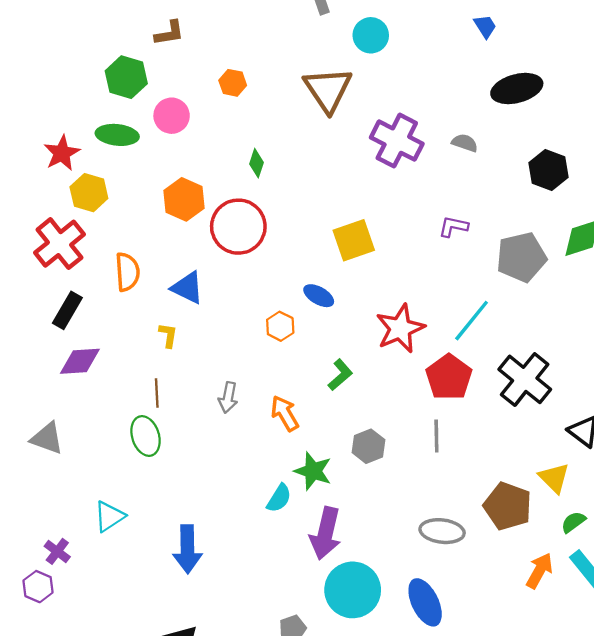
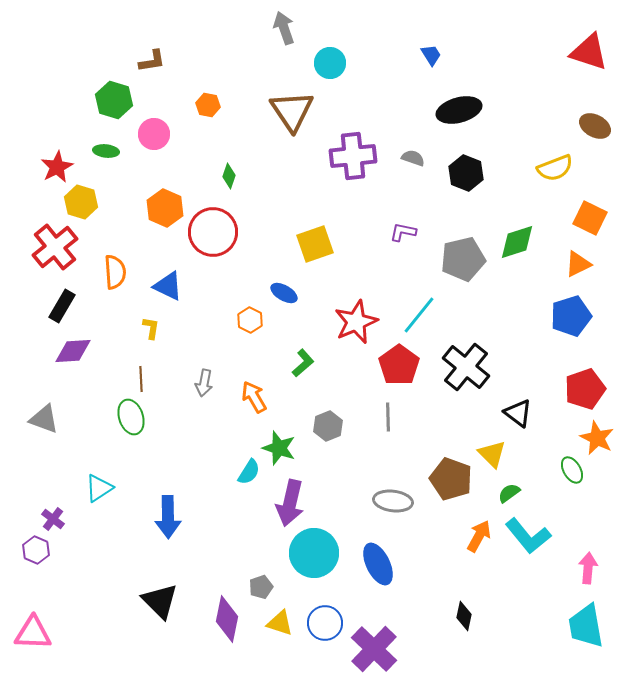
green ellipse: (117, 135) -> (106, 151), size x0.7
purple cross: (397, 141) -> (353, 156), turned -33
black hexagon: (548, 170) -> (466, 173), moved

